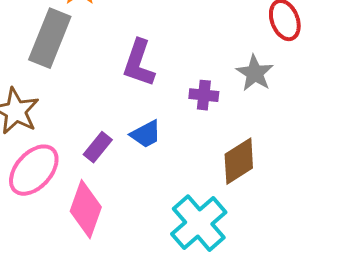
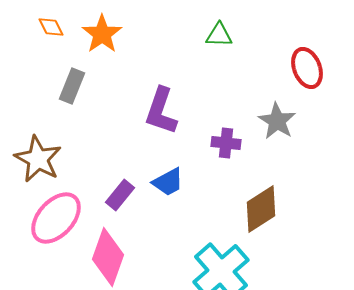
gray rectangle: (50, 38) -> (72, 86), size x0.6

